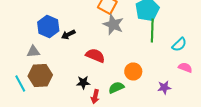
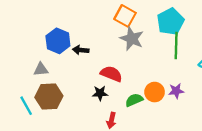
black arrow: (68, 34) -> (81, 50), turned 32
black star: (83, 82) -> (100, 93), moved
green semicircle: (116, 88) -> (134, 100), moved
purple star: (164, 88) -> (176, 91), moved

